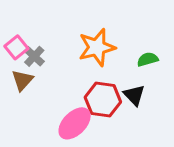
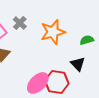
gray cross: (34, 56) -> (20, 23), moved
red hexagon: (103, 100) -> (57, 82), moved

